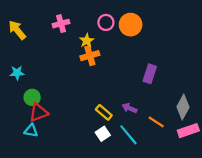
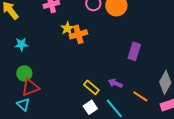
yellow star: (87, 41) -> (67, 28), moved
cyan star: (17, 73) -> (21, 44), moved
cyan triangle: (31, 131) -> (23, 104), turned 32

